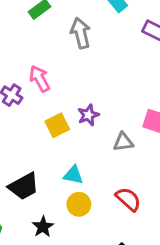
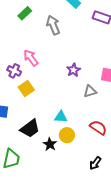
purple star: (88, 115) -> (74, 70), moved
yellow square: (57, 125) -> (26, 89), moved
black star: (43, 227) -> (50, 144), moved

